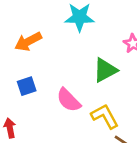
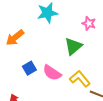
blue square: (27, 86) -> (29, 68), moved

